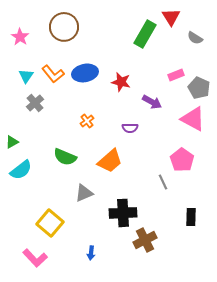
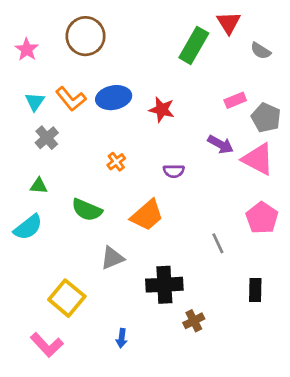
purple arrow: (152, 102) -> (221, 144), moved
green triangle: (12, 142) -> (39, 186), moved, turned 32
pink pentagon: (182, 160) -> (262, 218), moved
brown cross: (145, 240) -> (194, 321), size x0.7

